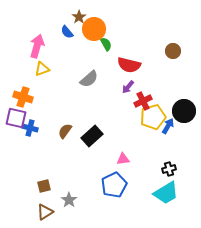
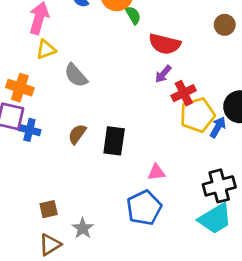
gray semicircle: (89, 79) -> (76, 75), moved, turned 90
black rectangle: (92, 136) -> (114, 141), turned -40
black cross: (169, 169) -> (219, 186), size x1.6

